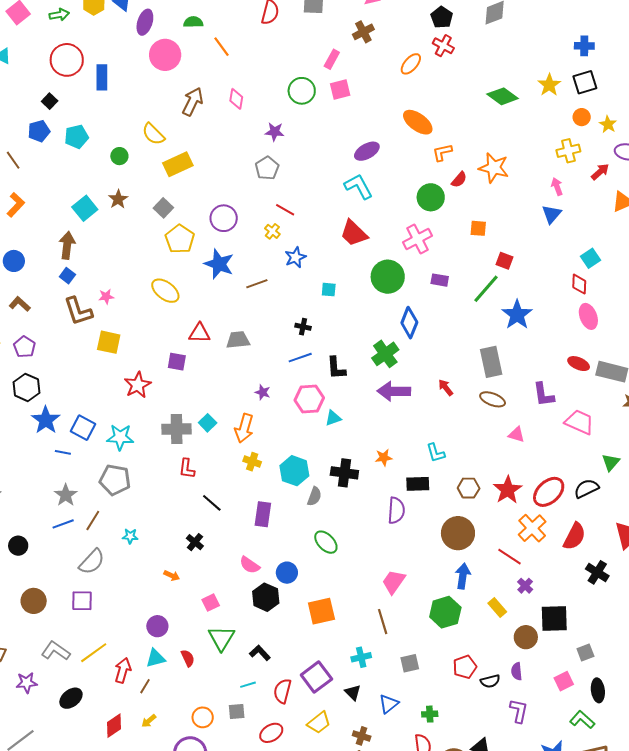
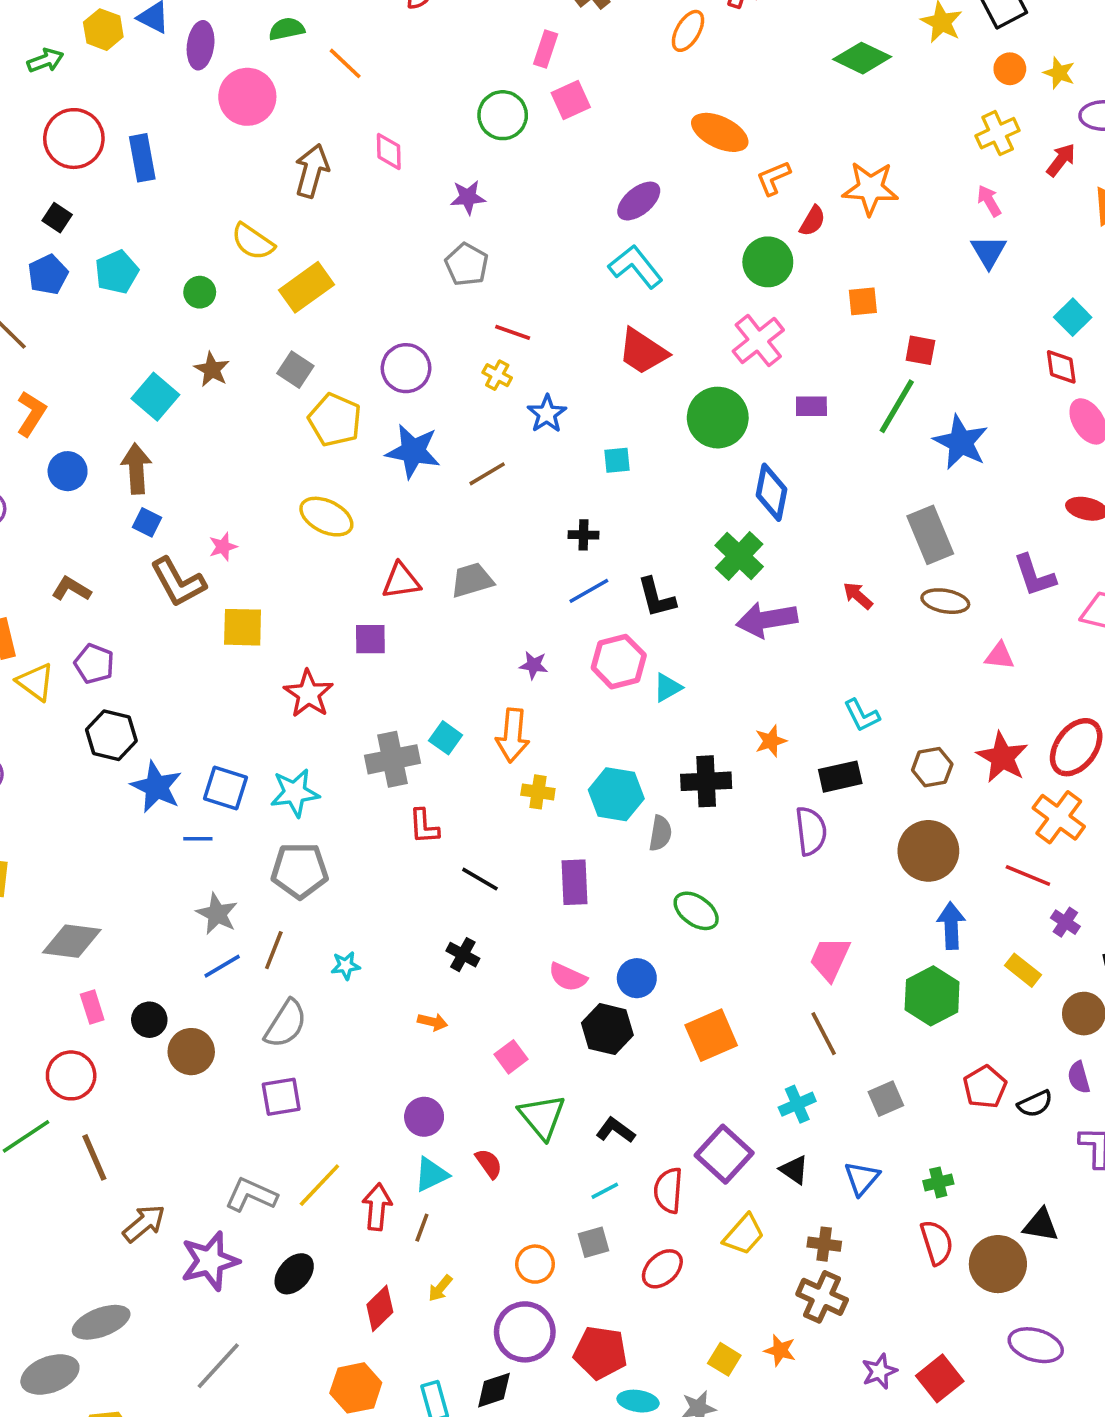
blue circle: (14, 261) -> (68, 471), moved
brown circle: (34, 601) -> (191, 1052), moved
purple star: (27, 683) -> (210, 1261), size x1.5

